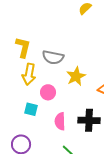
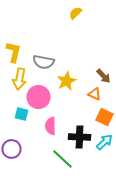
pink circle: (48, 92) -> (38, 97), size x1.5
black cross: (89, 120) -> (80, 137), moved

